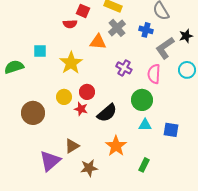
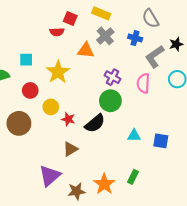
red circle: (87, 92) -> (30, 90), moved
green circle: (142, 100) -> (110, 101), moved
brown triangle: (72, 146) -> (70, 149), moved
orange star: (116, 146) -> (104, 184), moved
purple triangle: (50, 161) -> (50, 176), moved
brown star: (89, 168) -> (76, 191), moved

